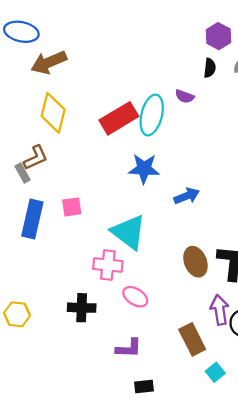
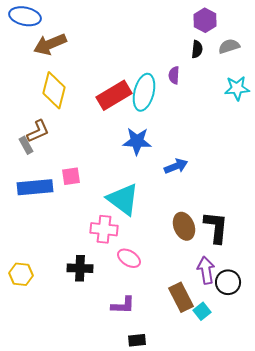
purple semicircle: (185, 96) -> (174, 75), turned 72
blue rectangle: (32, 219) -> (35, 187), turned 72
cyan square: (215, 372) -> (202, 311), moved

